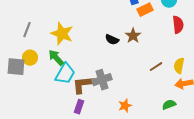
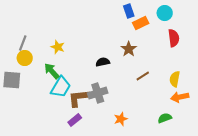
yellow star: (62, 34) -> (58, 47), size x0.6
black semicircle: (112, 40) -> (103, 62), moved, turned 144
yellow circle: (30, 58) -> (25, 58), moved
brown line: (156, 67) -> (143, 76), moved
purple rectangle: (79, 107) -> (75, 120), turned 32

